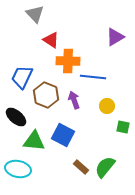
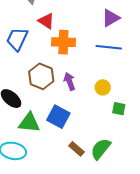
blue trapezoid: (22, 77) -> (17, 39), moved
blue line: (93, 77) -> (109, 47), moved

